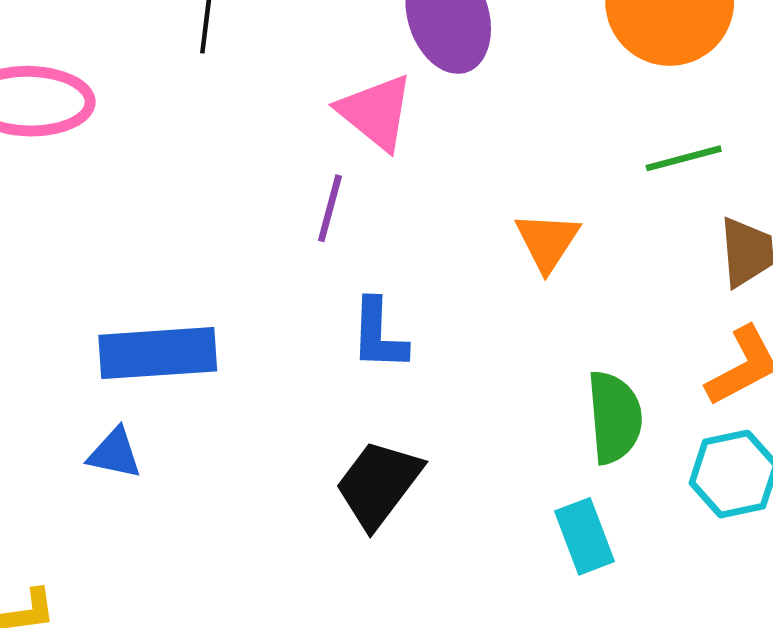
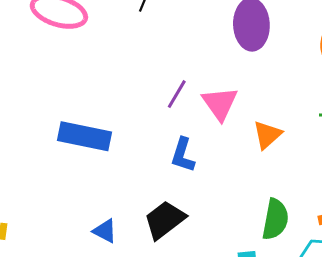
pink triangle: (376, 112) -> (220, 103), moved
blue triangle: (115, 453) -> (105, 231), moved

